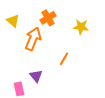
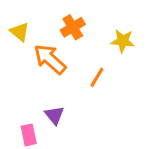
orange arrow: (33, 39) -> (50, 59), turned -70
orange line: (64, 59) -> (97, 77), moved

